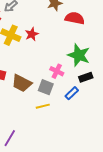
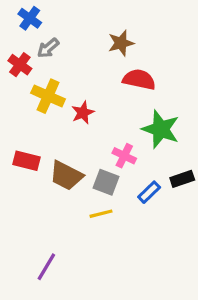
red semicircle: (75, 18) -> (139, 80), moved
red star: (32, 34) -> (83, 113), moved
black rectangle: (86, 77) -> (182, 179), moved

